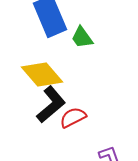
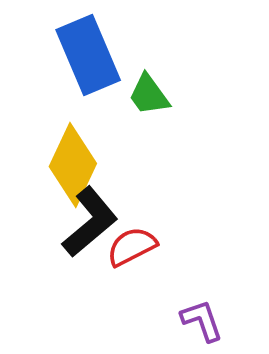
yellow diamond: (42, 74) -> (73, 165), turned 66

